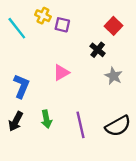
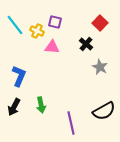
yellow cross: (43, 16) -> (37, 31), moved
pink triangle: (61, 73) -> (52, 47), moved, turned 35
purple line: (81, 125) -> (71, 123), moved

